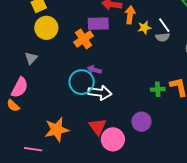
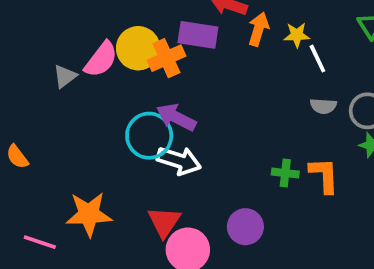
yellow circle: (46, 28) -> (138, 48), moved
yellow star: (144, 28) -> (297, 35), moved
gray semicircle: (163, 37) -> (323, 106), moved
purple arrow: (94, 70) -> (176, 117), size x1.5
pink semicircle: (20, 87) -> (101, 59), moved

